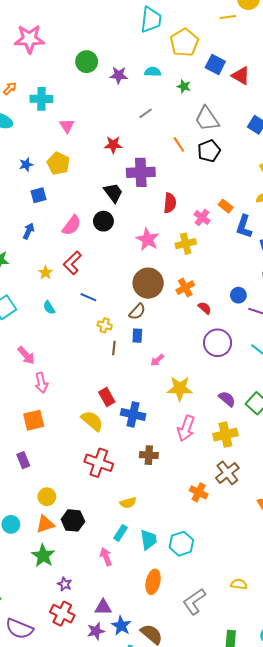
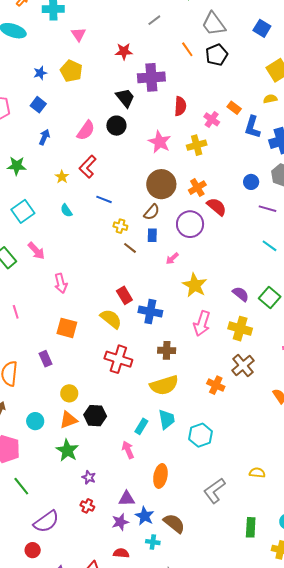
blue square: (38, 195) -> (38, 105), moved, turned -35
blue circle: (238, 295) -> (251, 182), moved
red semicircle: (205, 308) -> (217, 207), size x1.5
purple circle: (218, 343) -> (190, 224), moved
brown line: (114, 348) -> (130, 248), turned -56
pink arrow: (26, 355) -> (36, 251), moved
yellow star: (180, 388) -> (195, 285), turned 30
orange square: (34, 420) -> (67, 328), moved, turned 30
yellow cross: (225, 435) -> (240, 329), turned 30
yellow semicircle: (128, 503) -> (164, 385), moved, size x1.8
cyan trapezoid: (149, 540) -> (167, 419), moved
orange ellipse: (153, 582) -> (160, 476), moved
red cross: (62, 614) -> (87, 506), size x0.6
purple semicircle: (19, 629) -> (46, 522), turned -56

